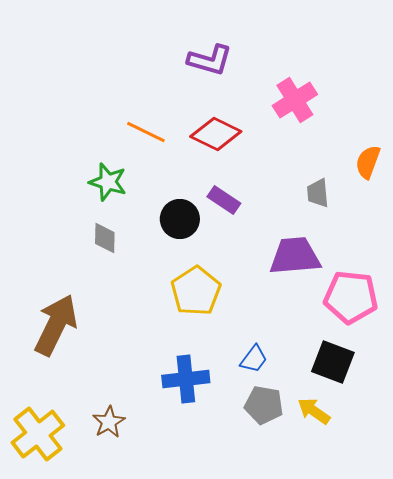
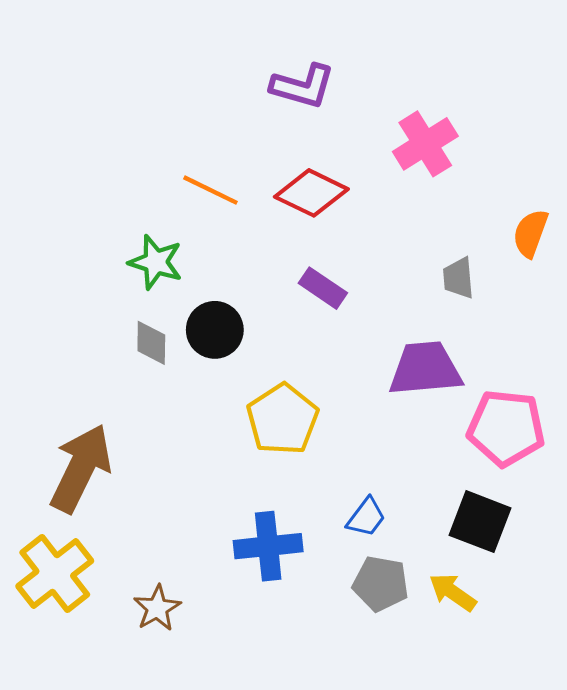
black circle: (180, 219) -> (215, 330), moved
yellow cross: (38, 434) -> (55, 573), moved

